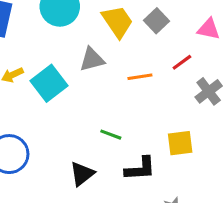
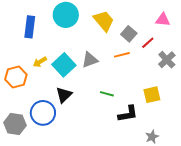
gray square: (156, 21) -> (129, 34), moved
gray triangle: (92, 59) -> (90, 60), moved
black triangle: (82, 174) -> (64, 95), moved

